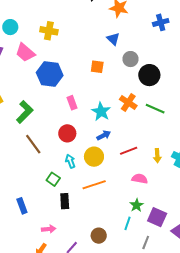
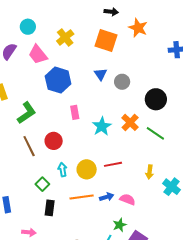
yellow cross: (49, 31) -> (65, 37), turned 30
blue triangle: (113, 39) -> (101, 74), moved
gray circle: (130, 59) -> (122, 82), moved
orange square: (97, 67) -> (106, 40), moved, size x1.6
red circle: (67, 133) -> (54, 141), moved
blue arrow: (104, 135) -> (107, 197), moved
red line: (129, 151) -> (113, 164), moved
yellow arrow: (157, 156) -> (150, 172), moved

